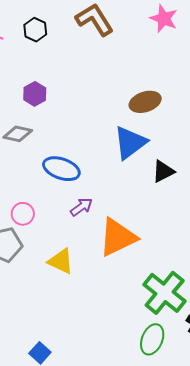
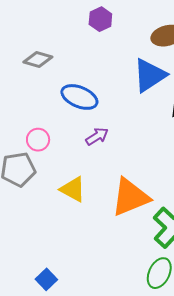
purple hexagon: (35, 94) -> (100, 19), moved
orange triangle: (118, 237) -> (130, 197), moved

